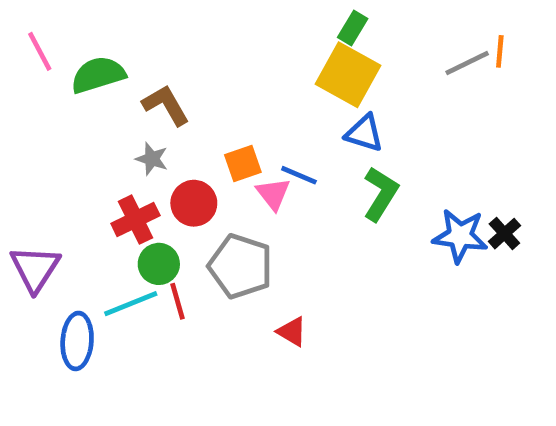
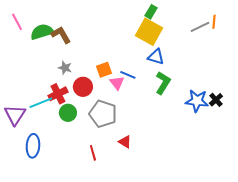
brown L-shape: (166, 105) -> (61, 35), moved
red line: (177, 301) -> (93, 153), moved
cyan line: (131, 304) -> (41, 103), moved

